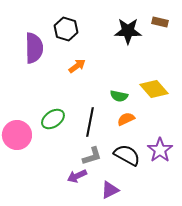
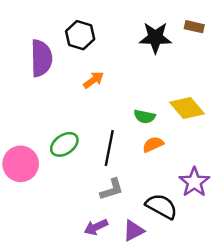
black semicircle: (127, 155) -> (161, 206), moved
purple arrow: (77, 176) -> (96, 227), moved

